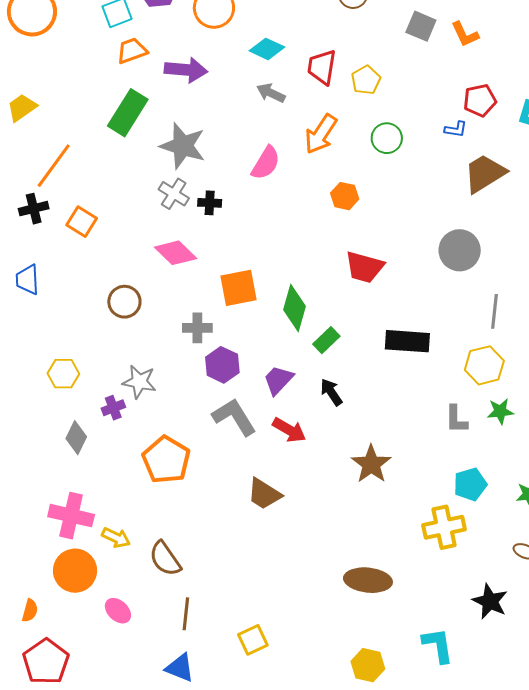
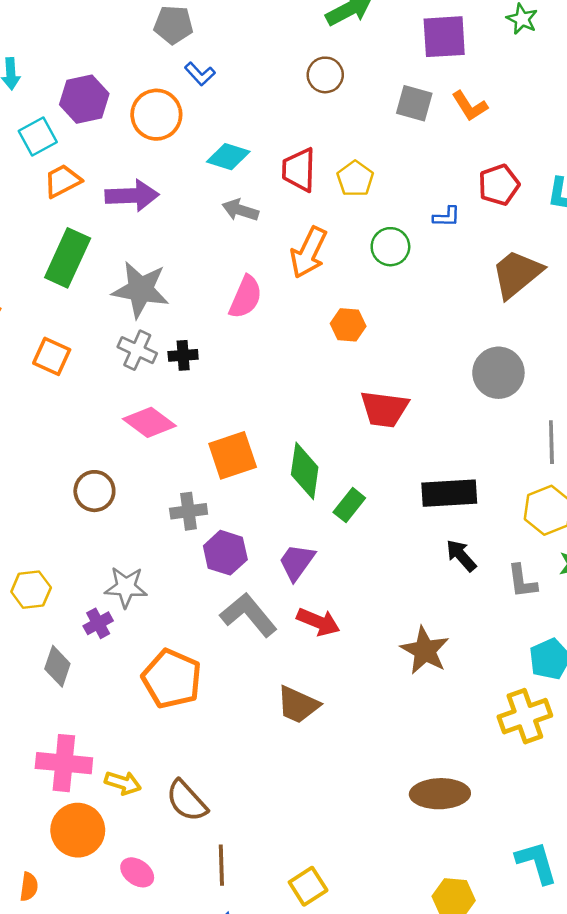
blue L-shape: (456, 129) -> (447, 217), moved
orange square: (82, 222) -> (52, 356), moved
black arrow: (331, 392) -> (461, 555), moved

